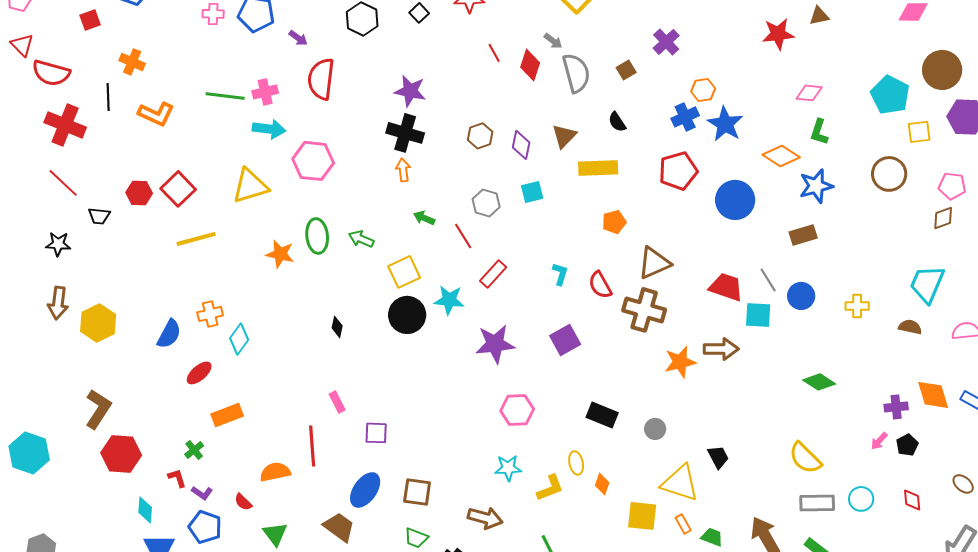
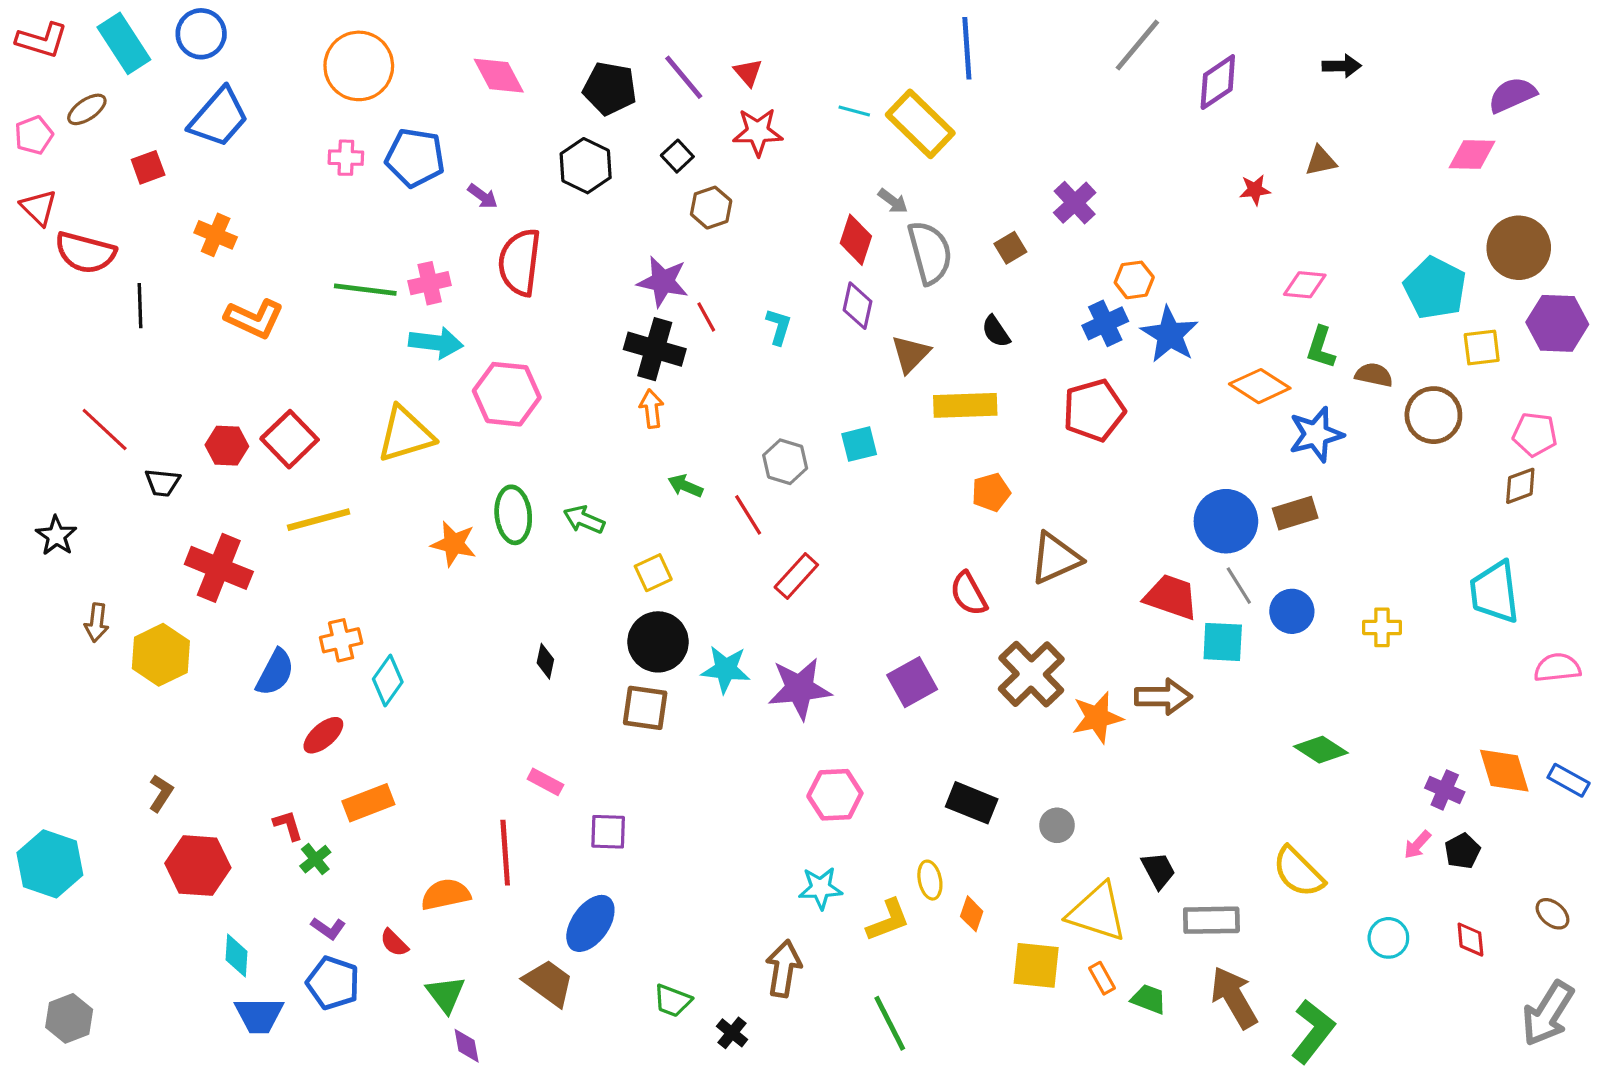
red star: (778, 34) -> (1255, 190), size x0.6
red line: (494, 53) -> (706, 317), moved
black line: (108, 97) -> (140, 306), moved
red cross: (65, 125) -> (219, 568), moved
brown hexagon: (480, 136) -> (711, 208), moved
purple diamond: (521, 145) -> (857, 306), moved
blue circle: (735, 200) -> (1226, 521), moved
black star: (58, 244) -> (56, 536), moved, turned 30
yellow square: (404, 272) -> (653, 573), size x0.7
cyan L-shape: (560, 274) -> (779, 327), moved
cyan trapezoid: (927, 284) -> (1495, 592), turned -30
cyan star: (449, 300) -> (726, 669), moved
brown arrow: (58, 303) -> (97, 623), size x0.7
brown cross: (644, 310) -> (1031, 674), moved, turned 30
brown semicircle: (910, 327) -> (1374, 375), moved
pink rectangle: (337, 402) -> (545, 782), turned -35
purple cross: (896, 407) -> (1445, 790), turned 30
brown L-shape: (98, 409) -> (161, 793), size x0.6
red L-shape: (177, 478) -> (288, 825), moved
brown square: (417, 492) -> (645, 708), moved
gray rectangle: (817, 503) -> (1211, 920), moved
brown arrow: (485, 518) -> (783, 968), turned -96

